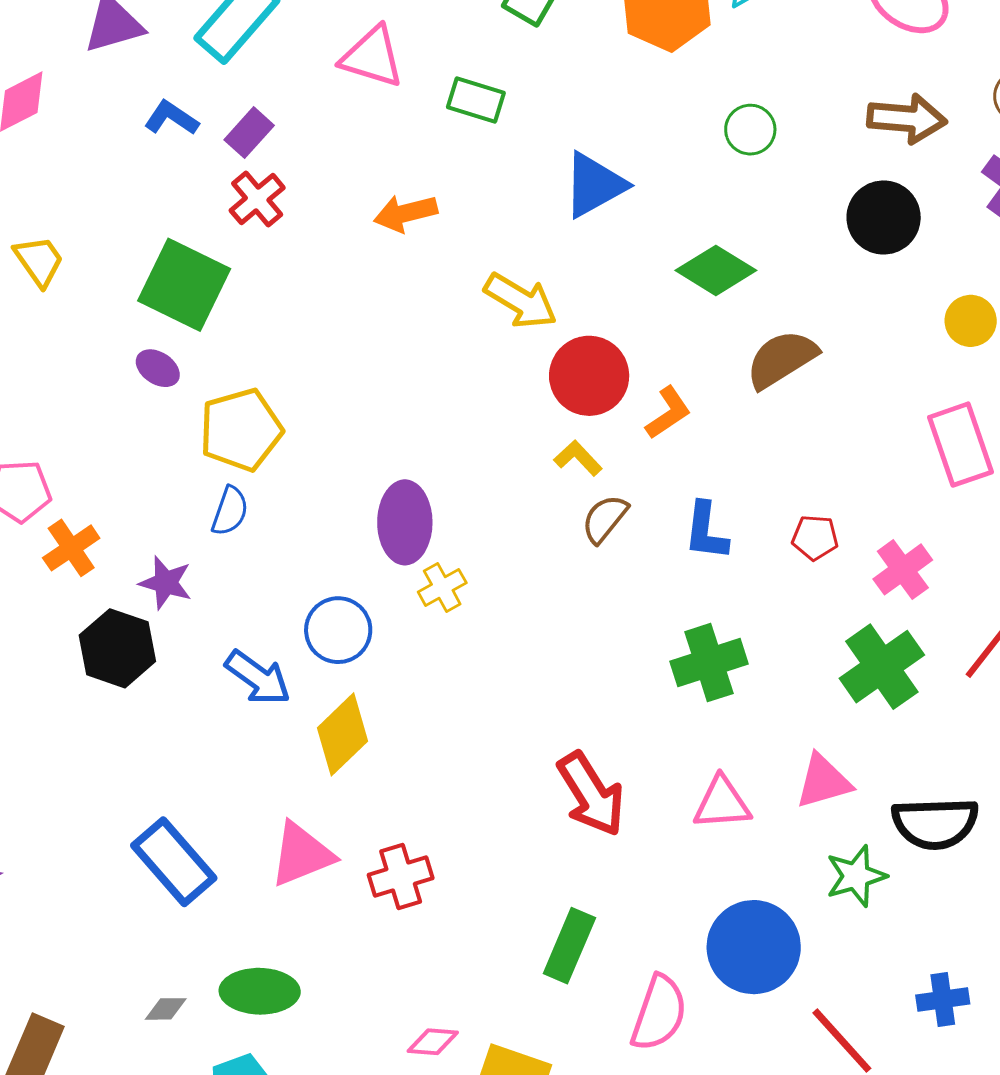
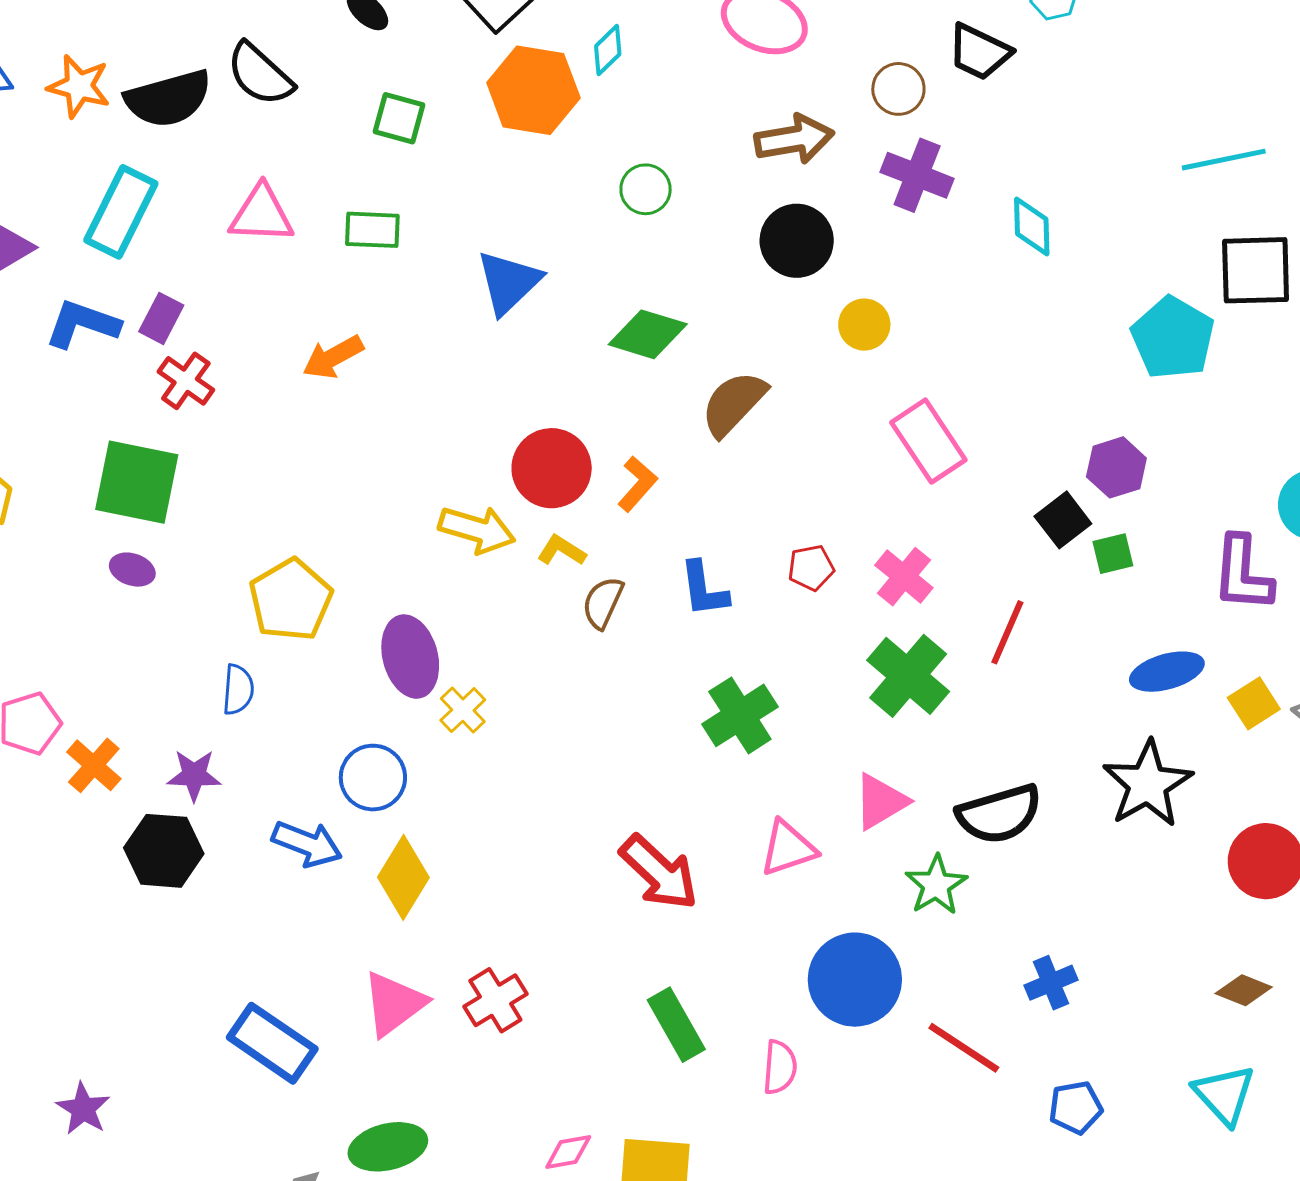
blue L-shape: (171, 118) -> (82, 324), size x1.4
yellow arrow: (521, 301) -> (477, 530), moved
yellow circle: (971, 321) -> (864, 325), moved
yellow pentagon: (241, 430) -> (291, 600), moved
green rectangle: (569, 946) -> (676, 1025), turned -38
pink semicircle: (659, 1013) -> (780, 1067), size x0.7

